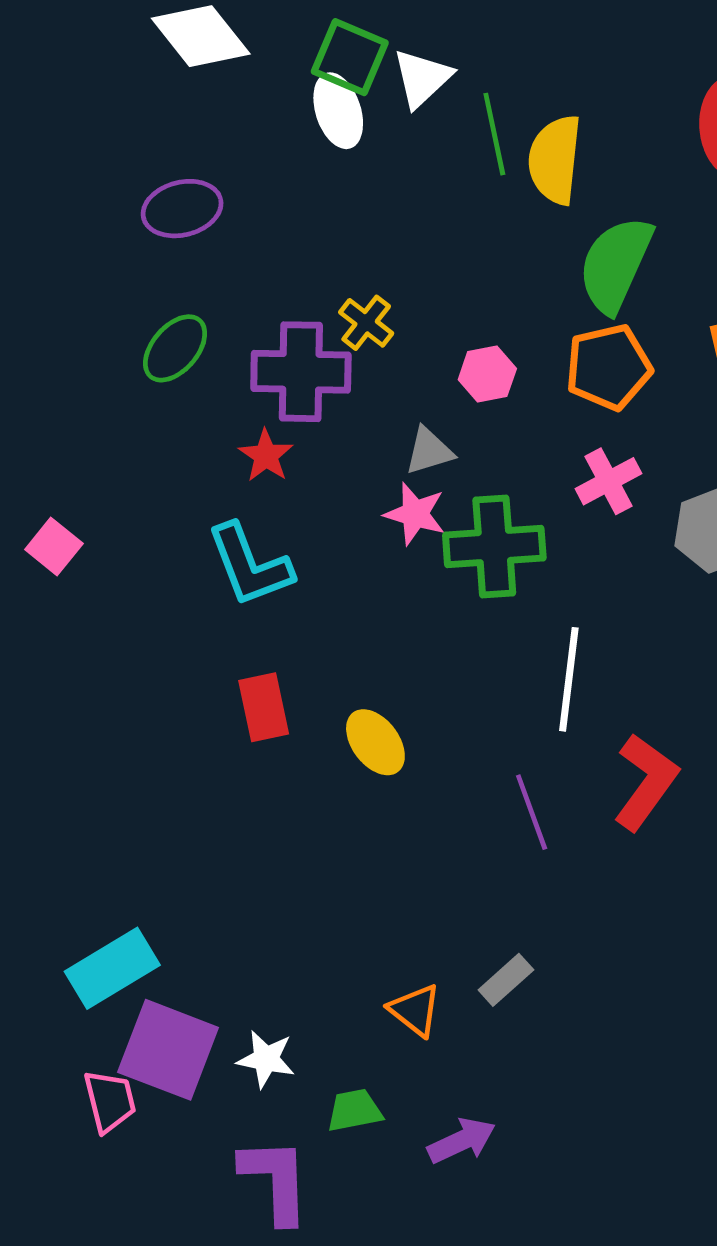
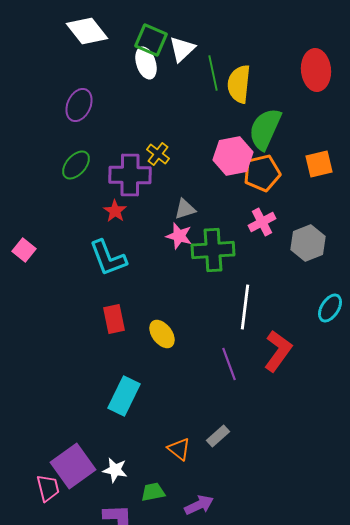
purple ellipse: (182, 209) -> (79, 105), turned -52
pink hexagon: (487, 374) -> (233, 156), moved, size x1.6
cyan rectangle: (112, 968) -> (124, 396), moved, turned -33
purple square: (168, 1050) -> (73, 466), turned 33

